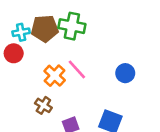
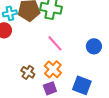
orange cross: (55, 76) -> (53, 69), moved

